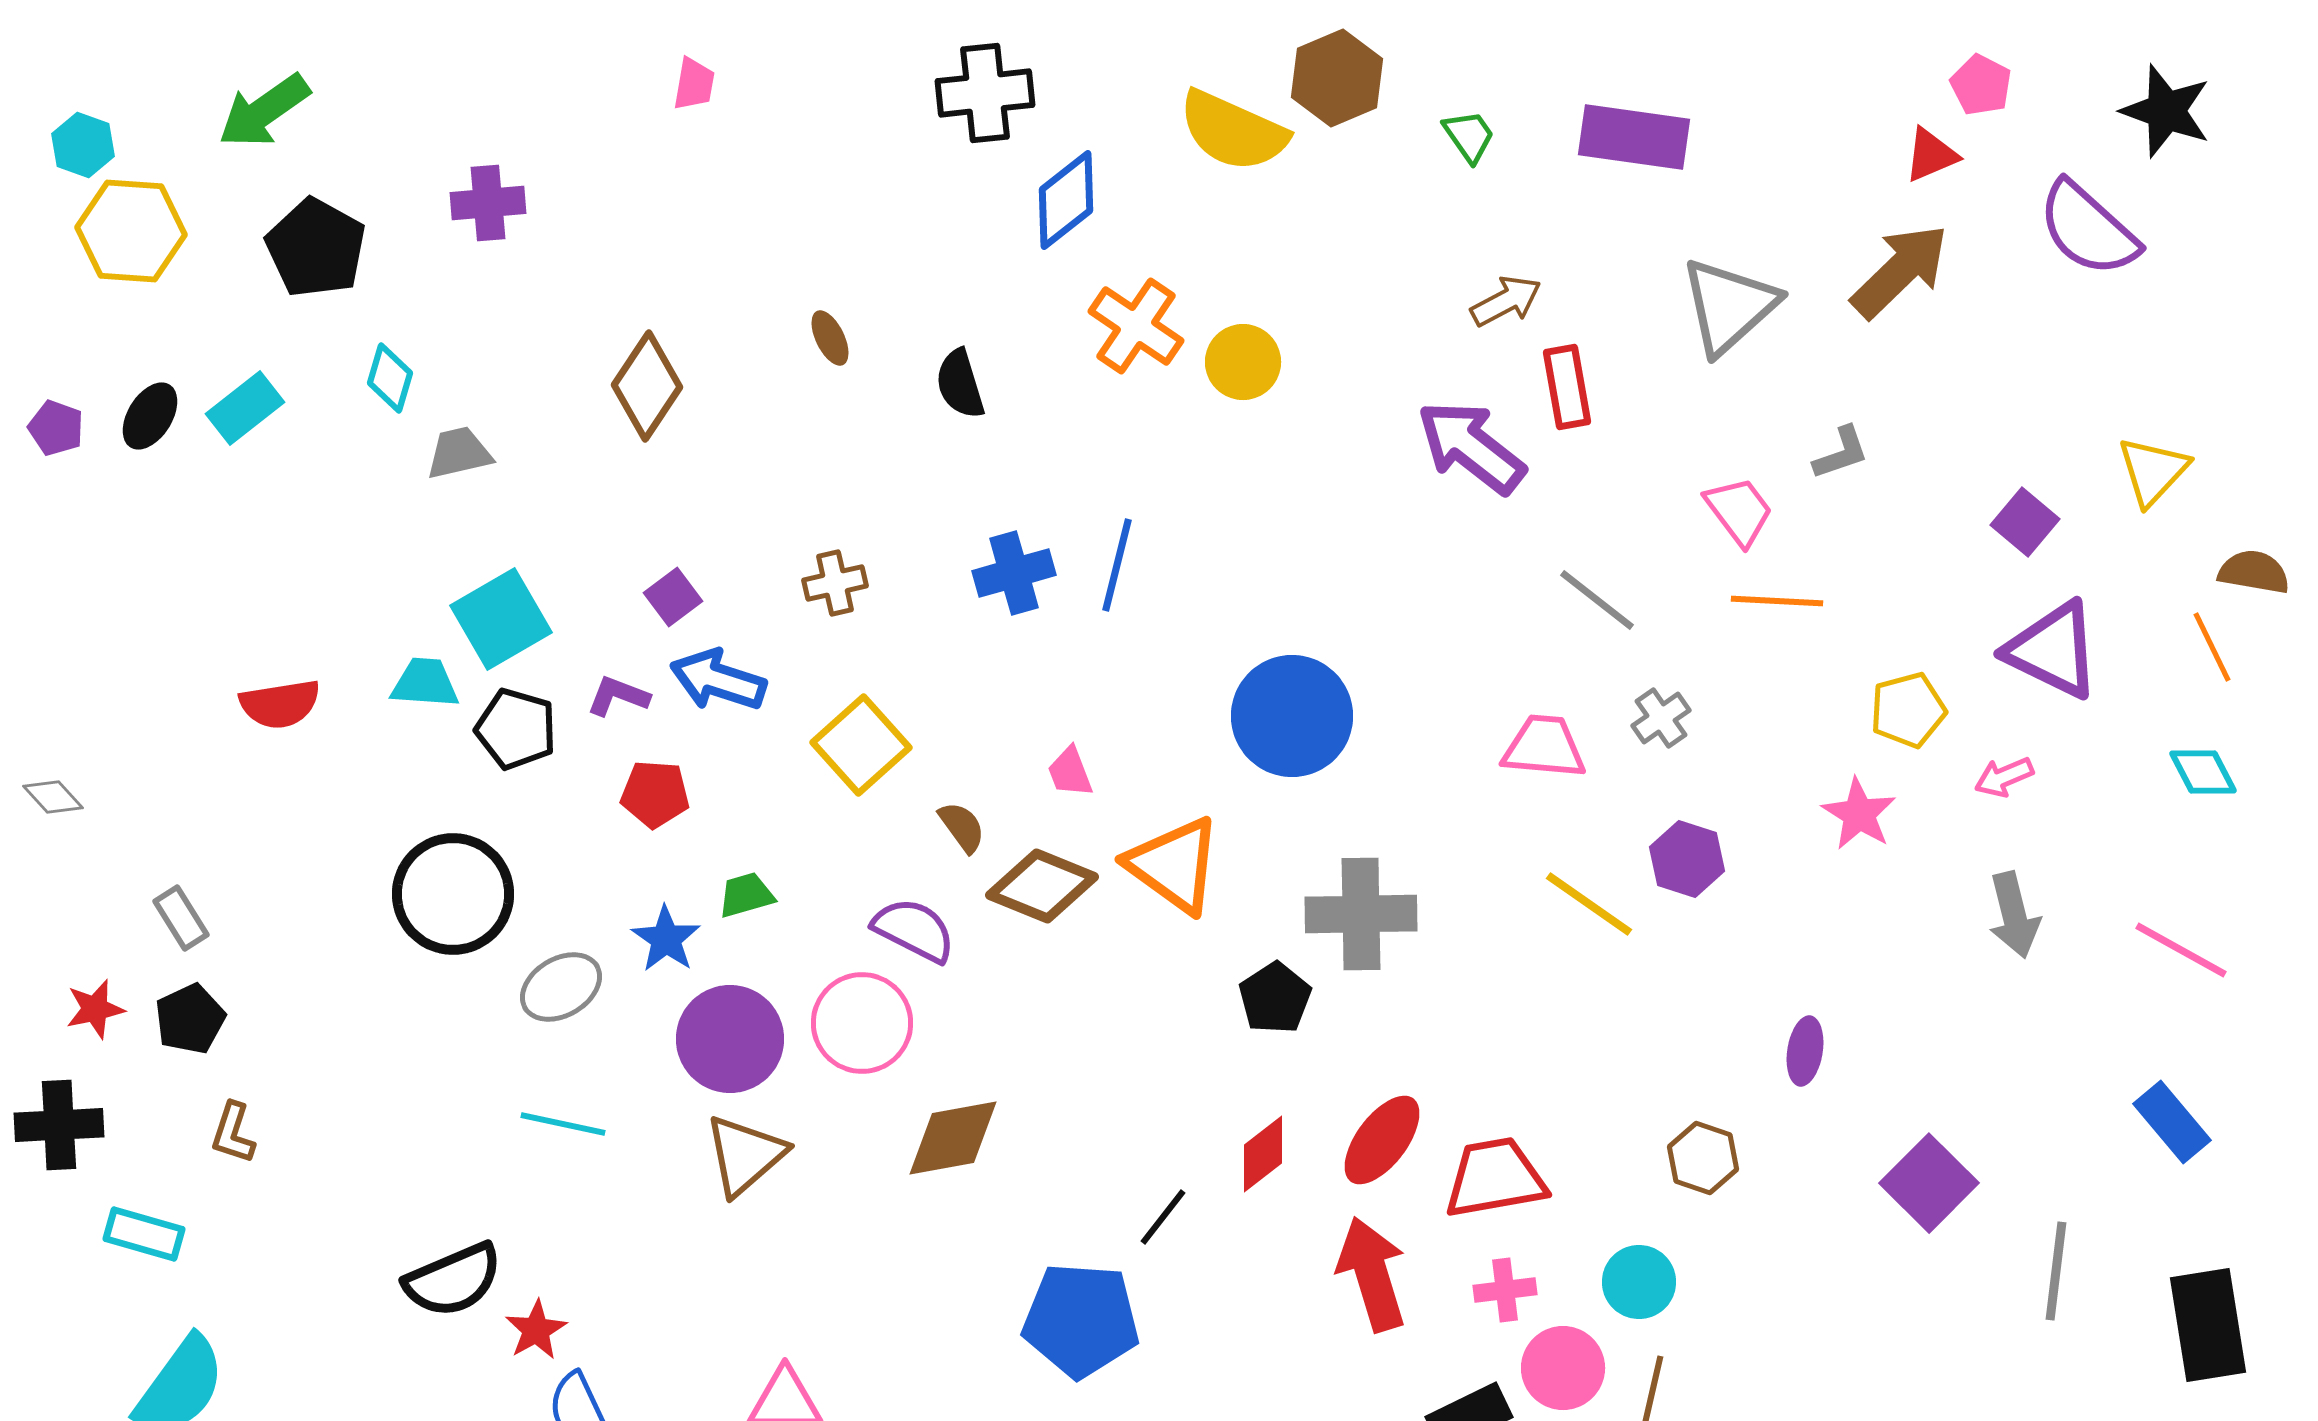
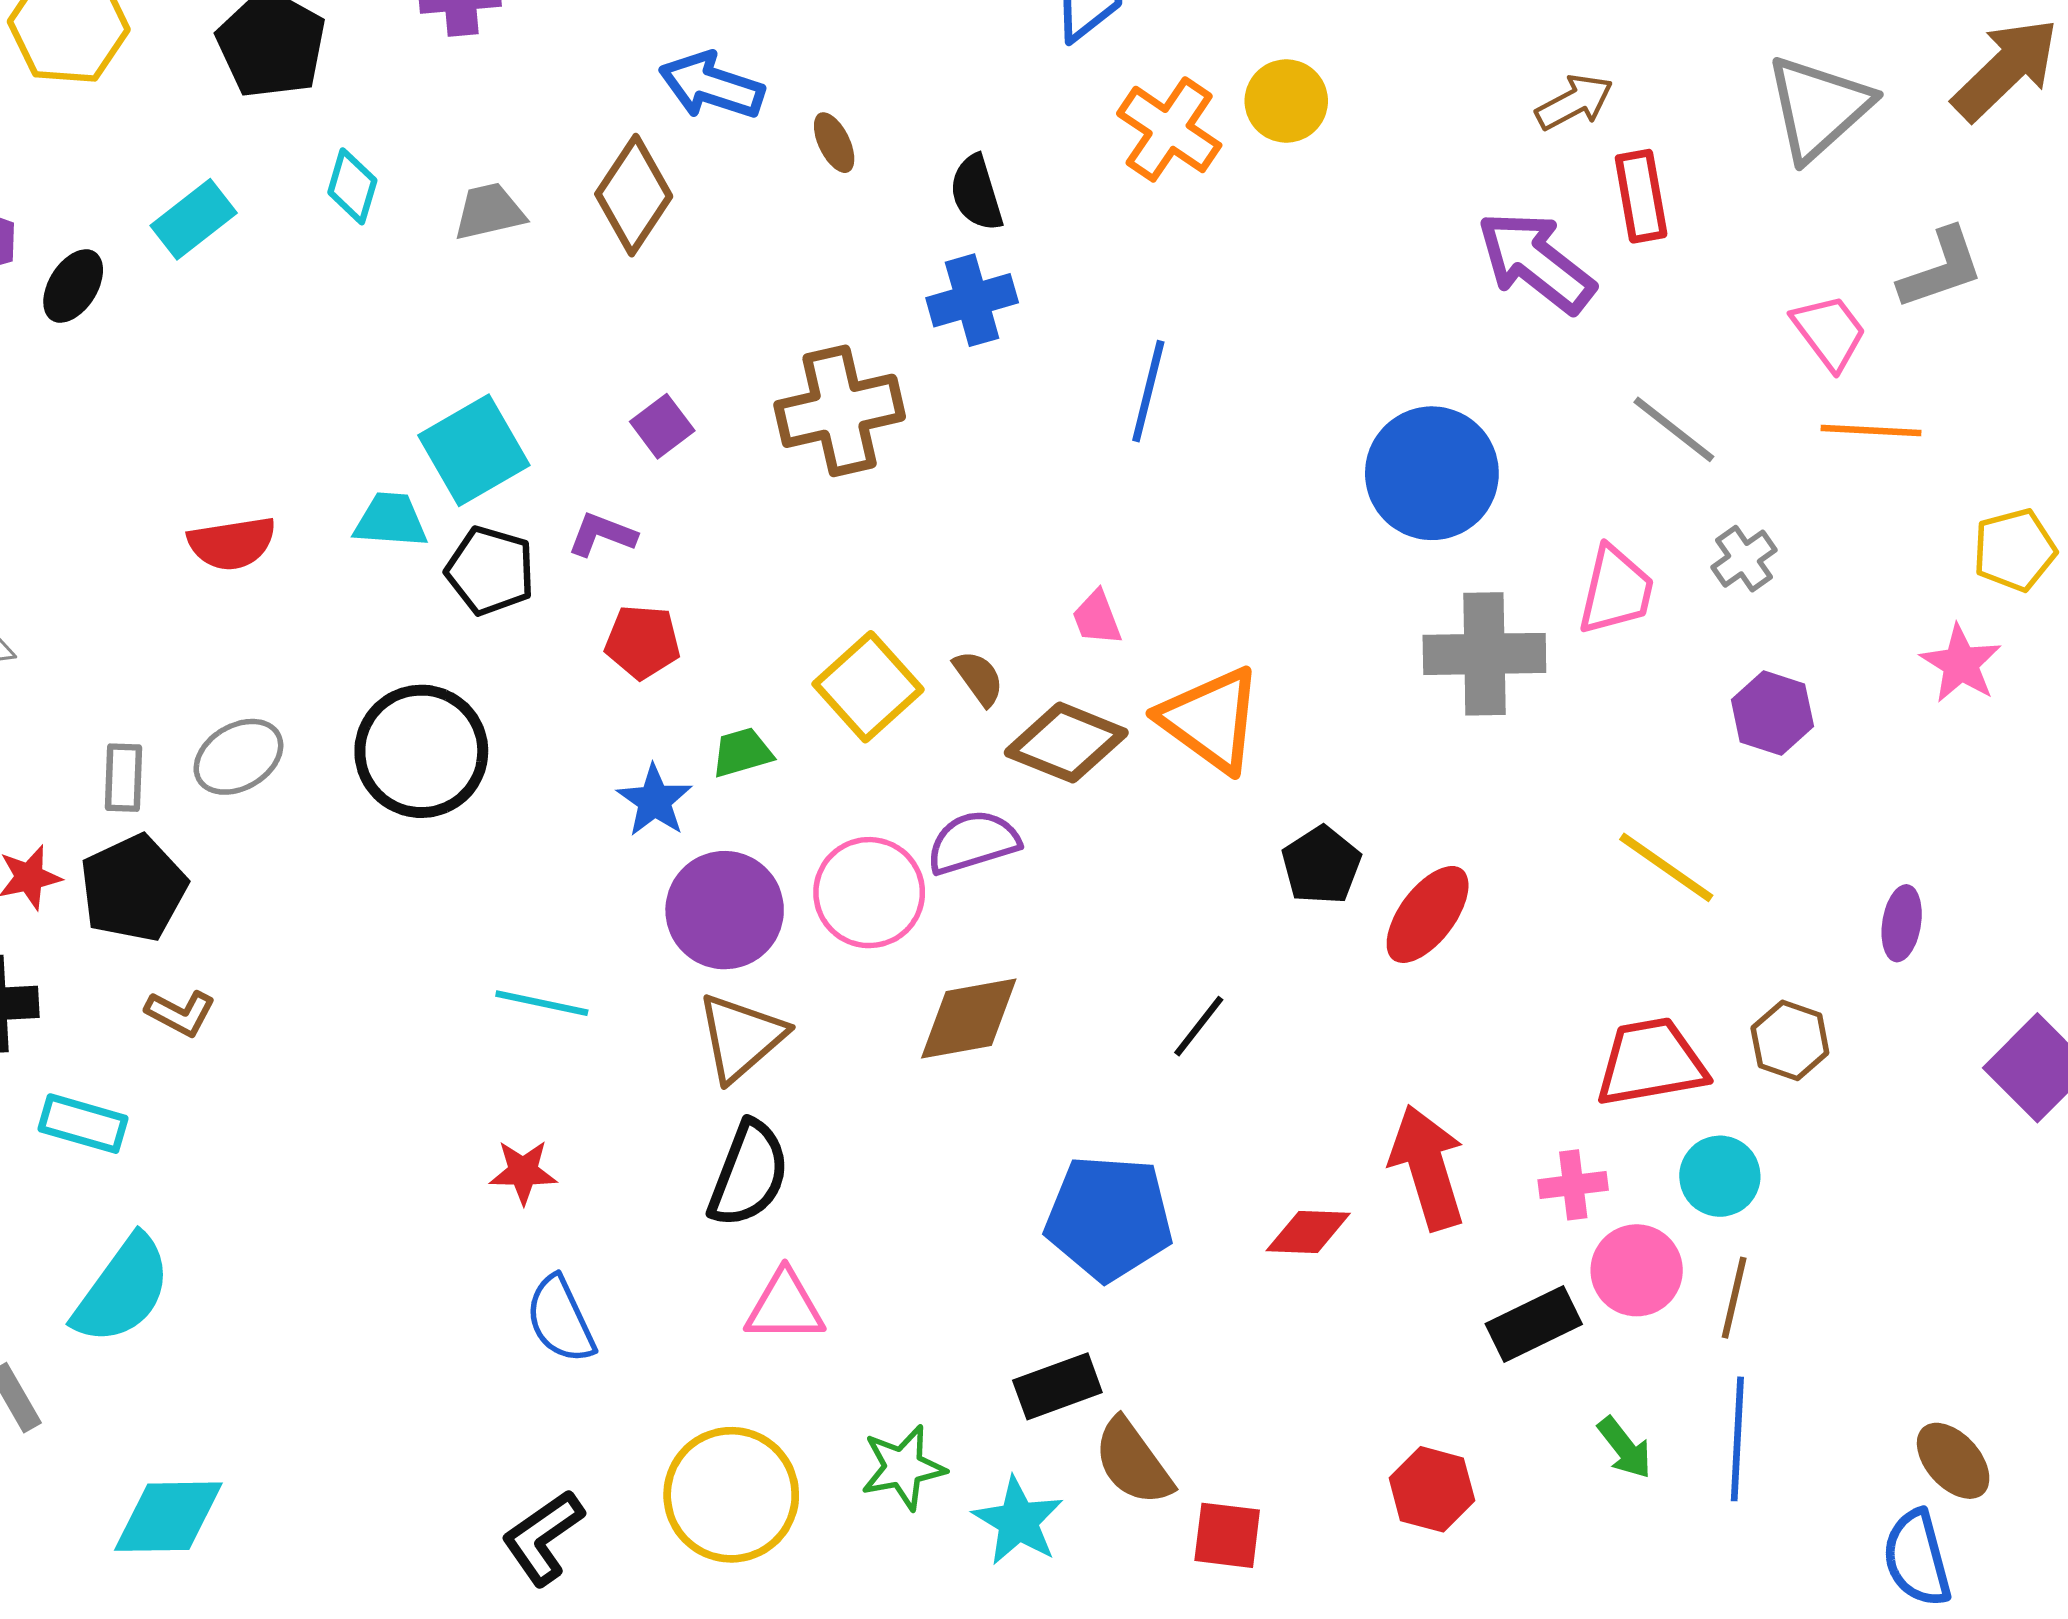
yellow circle: (1243, 362) -> (1286, 101), moved
black ellipse: (150, 416) -> (73, 286), moved
gray trapezoid: (459, 453) -> (489, 212), moved
gray L-shape: (1841, 453) -> (1941, 268), size x1.4
blue cross: (1014, 573) -> (972, 300), moved
brown cross: (835, 583) -> (840, 411), size x1.8
blue arrow: (718, 680) -> (711, 86), moved
blue circle: (1292, 716) -> (1432, 473), moved
yellow square: (861, 745) -> (868, 687), moved
pink trapezoid: (1544, 747) -> (1616, 590), turned 98
yellow line: (1589, 904) -> (1666, 867), moved
gray cross: (1361, 914) -> (1484, 654), moved
gray rectangle: (181, 918) -> (124, 778), turned 34
purple semicircle: (914, 930) -> (973, 842), moved, turned -44
gray ellipse: (561, 987) -> (238, 757), moved
black pentagon: (190, 1019) -> (133, 888), size x1.4
brown L-shape: (233, 1133) -> (180, 1013), turned -80
red ellipse: (1382, 1140) -> (1428, 914), moved
red diamond: (1263, 1154) -> (1308, 1232), moved, turned 40
red trapezoid: (1495, 1178) -> (1651, 1062), moved
black line: (1163, 1217) -> (1199, 1026), moved
black semicircle: (453, 1280) -> (749, 1174), moved, turned -46
red star: (536, 1330) -> (523, 1172), moved, turned 30

